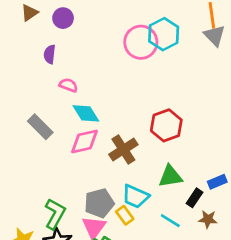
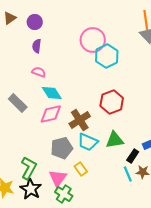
cyan hexagon: (164, 34) -> (107, 56), moved
purple semicircle: (50, 54) -> (37, 46), moved
cyan trapezoid: (135, 196) -> (88, 142), moved
gray pentagon: (99, 203) -> (62, 148), moved
cyan line: (170, 221) -> (128, 174), moved, turned 35

